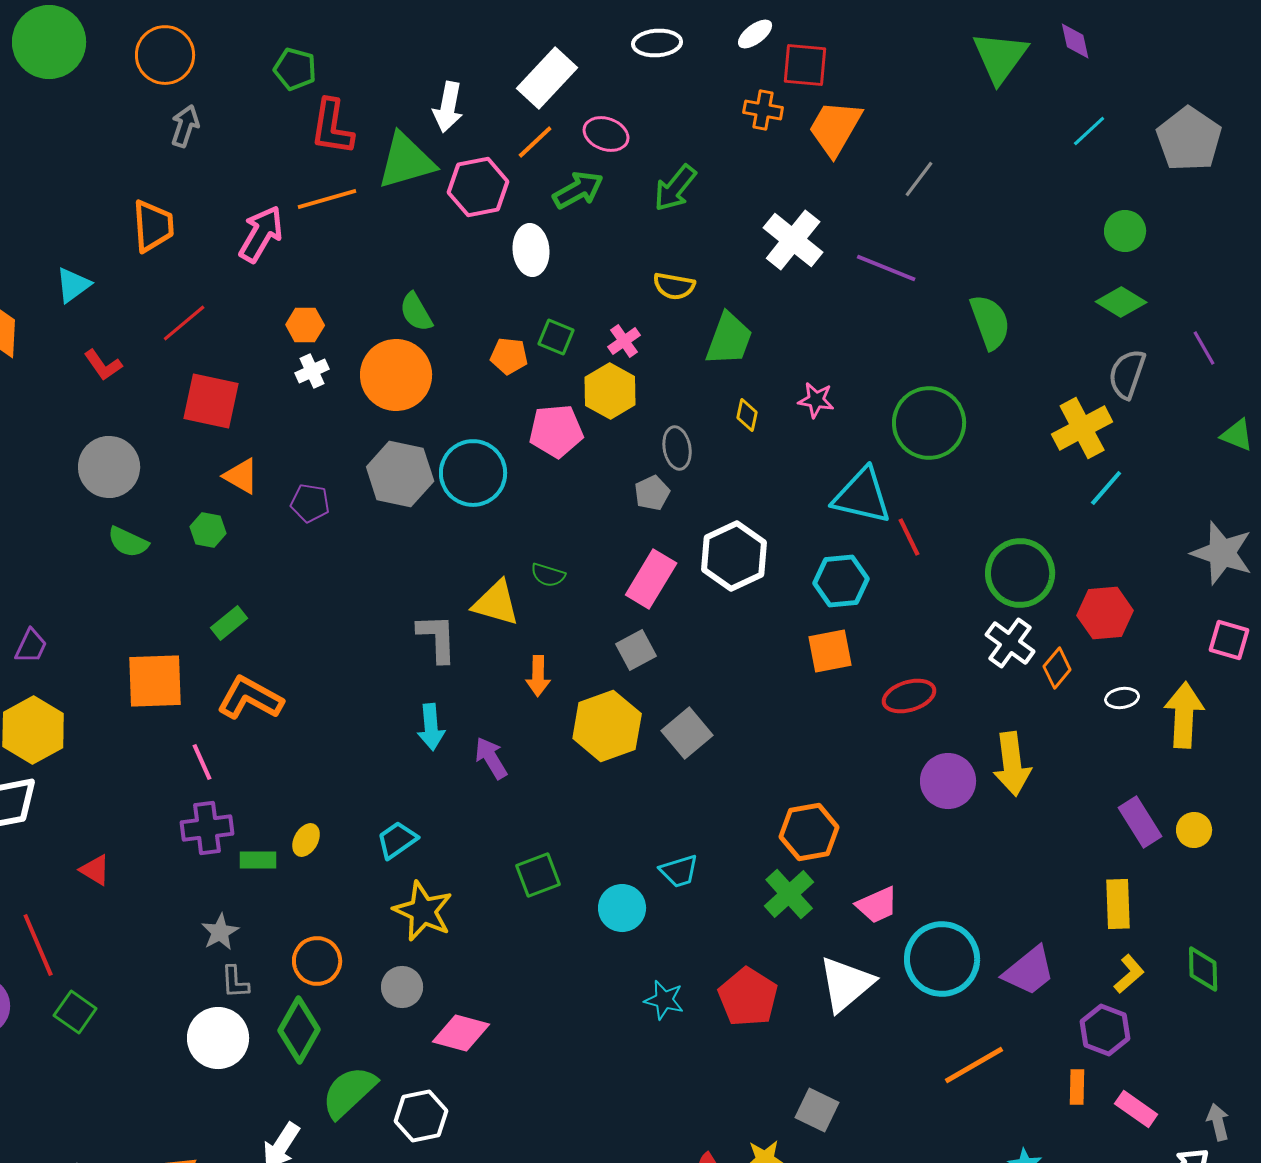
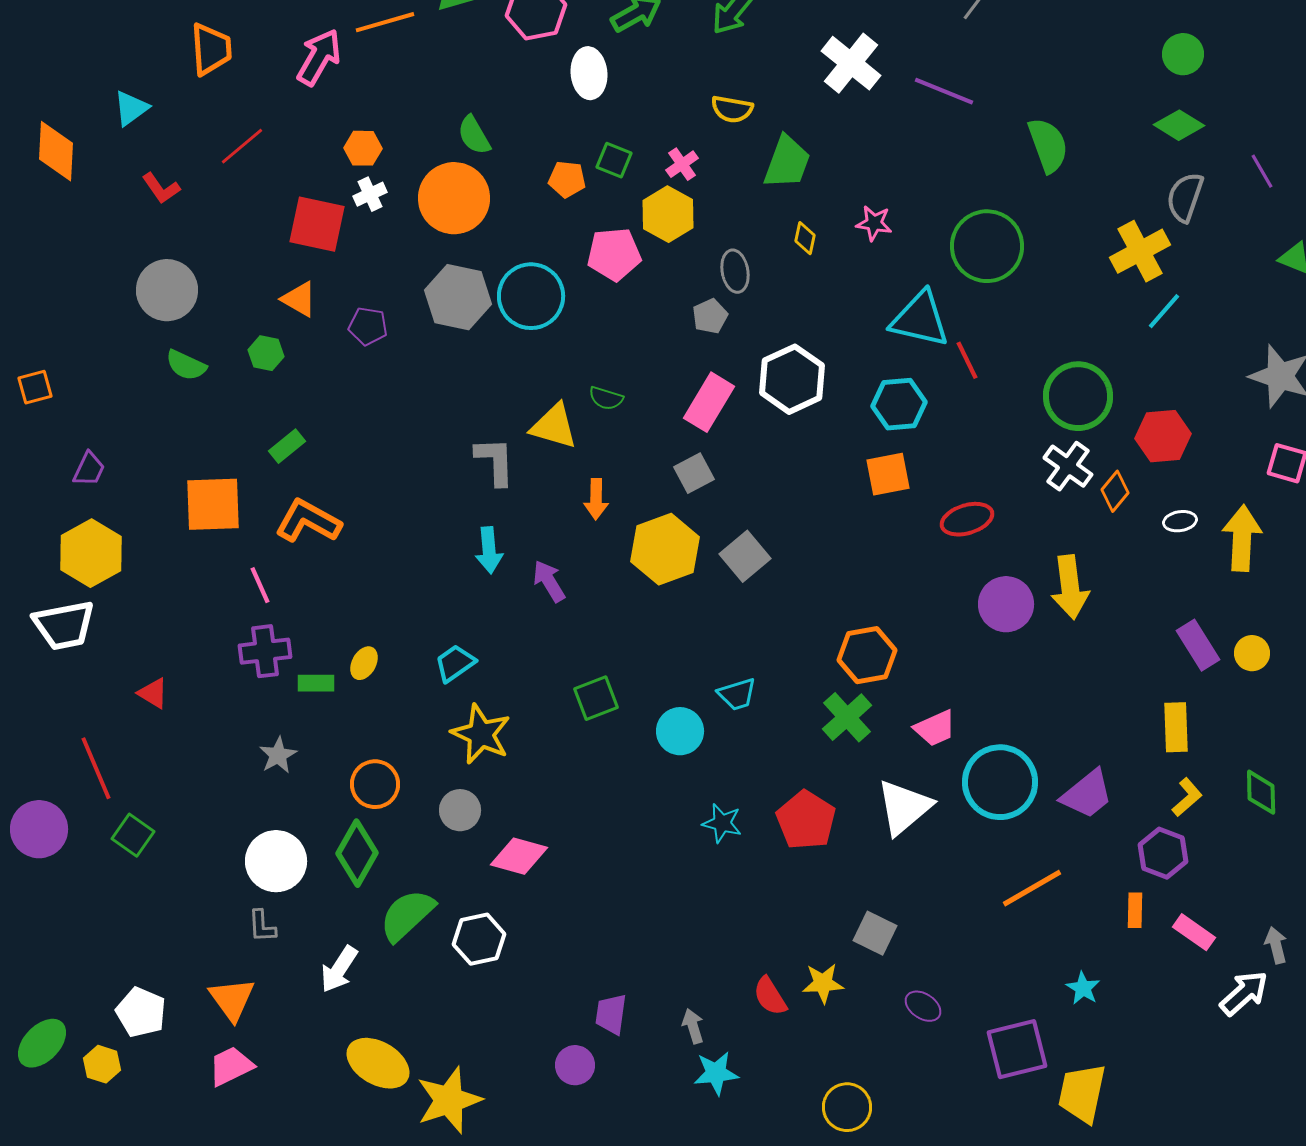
red square: (211, 401) -> (317, 224), moved
gray L-shape: (235, 982) -> (262, 926), moved

